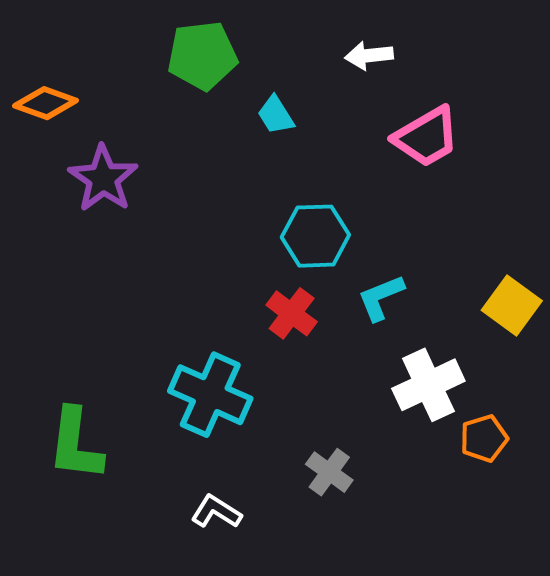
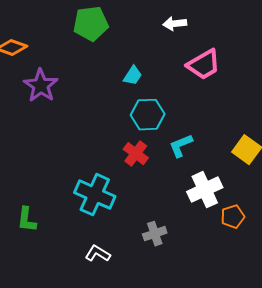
cyan trapezoid: (276, 115) -> (133, 76), moved, turned -115
green L-shape: (75, 444) -> (27, 220), size x0.7
gray cross: (329, 472) -> (155, 234), turned 35

